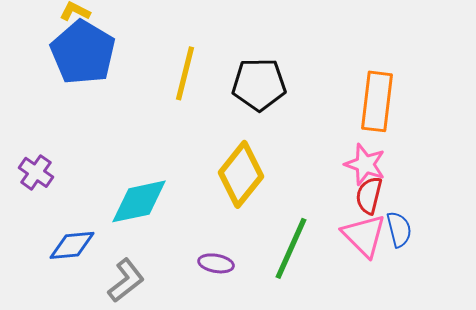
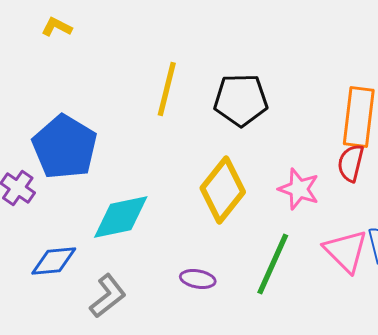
blue pentagon: (83, 52) -> (65, 147), moved
pink star: (365, 164) -> (299, 189), moved
red semicircle: (369, 195) -> (351, 163), moved

